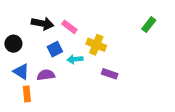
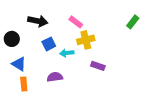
pink rectangle: (69, 27) -> (76, 22), moved
yellow cross: (96, 45) -> (86, 40), turned -36
purple semicircle: (46, 75) -> (55, 77), moved

